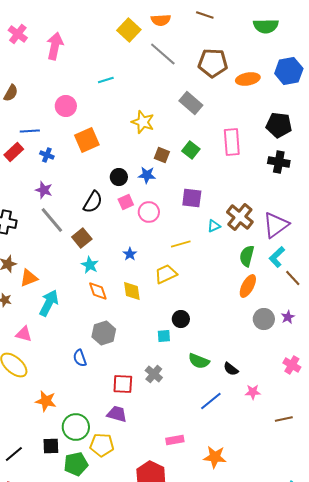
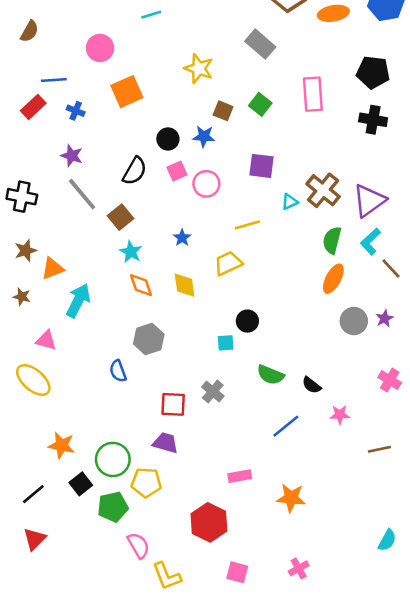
orange star: (46, 401) -> (62, 445), moved
black square: (51, 446) -> (81, 484), turned -36

